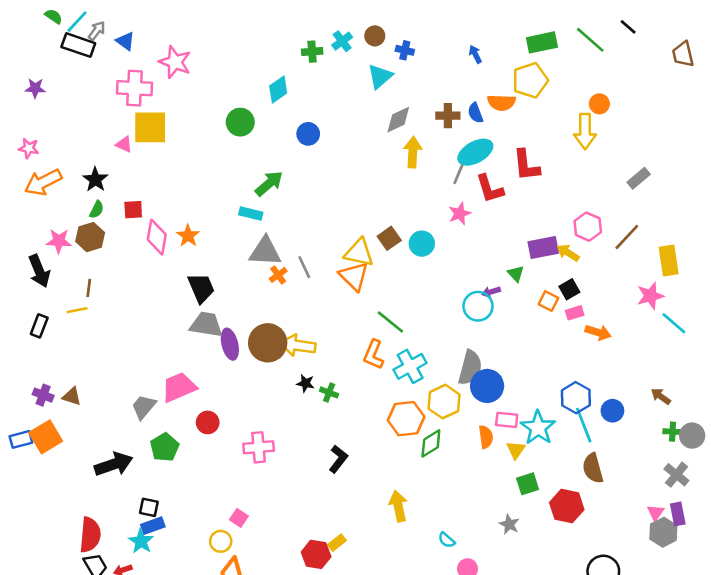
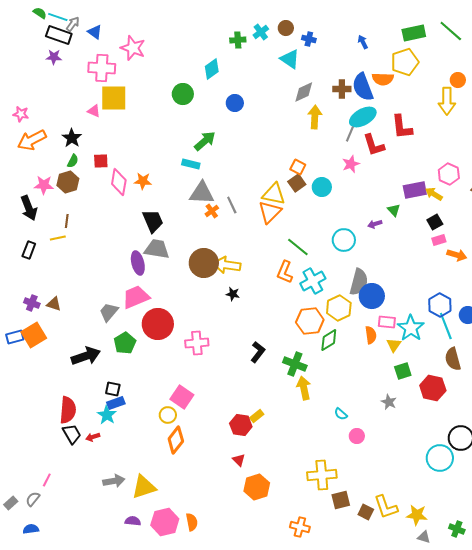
cyan line: (77, 22) -> (58, 17), turned 66
cyan triangle: (380, 76) -> (290, 59), turned -45
purple star: (35, 88) -> (54, 57), moved
blue semicircle: (475, 113) -> (363, 87), size x1.8
orange star: (188, 236) -> (143, 181), turned -30
orange triangle: (354, 276) -> (270, 212), turned 30
orange square: (548, 301) -> (298, 167), moved
cyan circle: (478, 306) -> (344, 240), moved
purple ellipse: (230, 344) -> (138, 263), moved
green cross: (329, 392) -> (295, 364), moved, size x1.6
red circle: (208, 422) -> (158, 324), size x1.8
pink square: (239, 518) -> (182, 397), size x1.6

